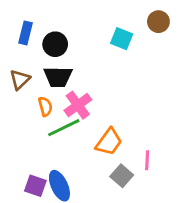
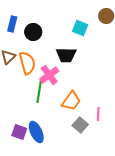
black trapezoid: (58, 77) -> (66, 55), moved
orange semicircle: (45, 106) -> (27, 63), moved, size x1.6
green line: (64, 128) -> (39, 91), turned -55

